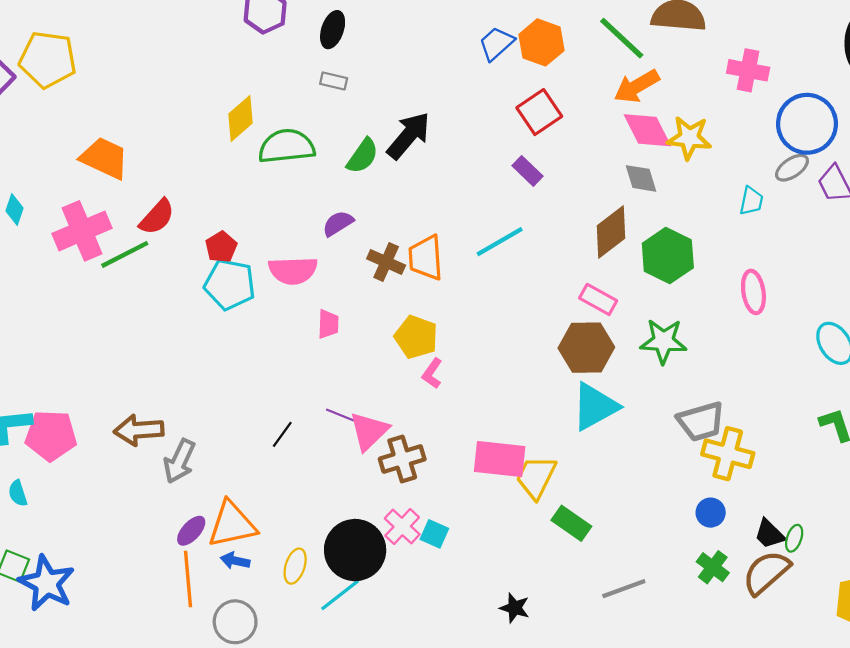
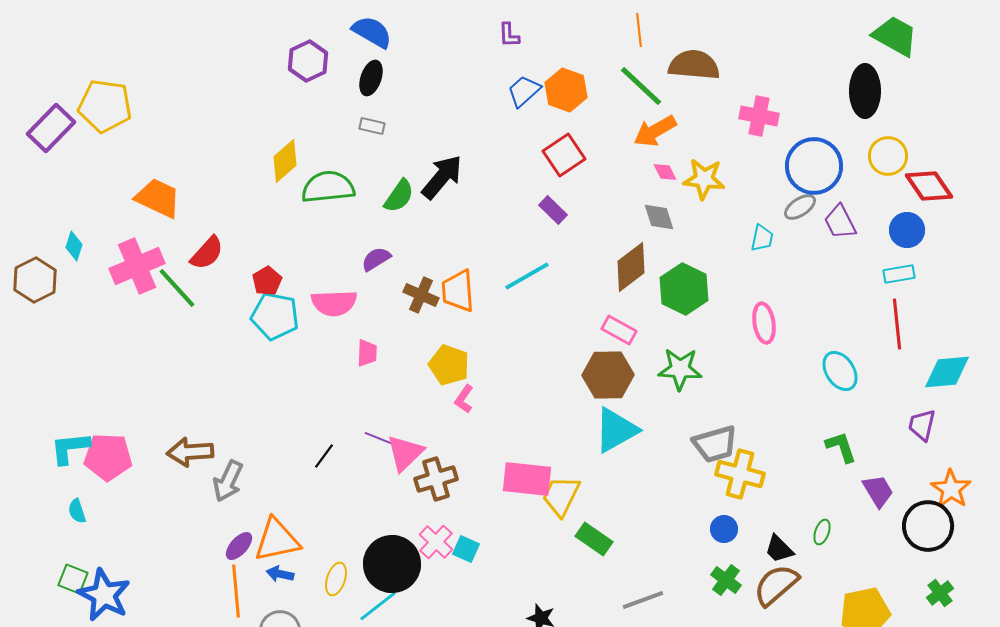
pink diamond: (647, 130) -> (665, 172), size x0.5
green line: (125, 254) -> (177, 288), turned 75
green ellipse: (794, 538) -> (822, 532), moved

